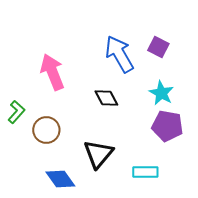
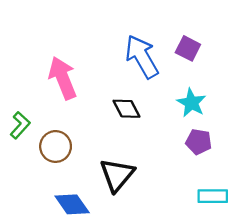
purple pentagon: (167, 126) -> (199, 142), size x0.7
cyan rectangle: (145, 172) -> (213, 196), moved

